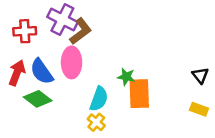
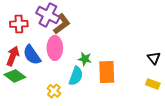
green star: (126, 77) -> (85, 59), moved
green diamond: (38, 99) -> (15, 76), moved
yellow cross: (96, 122) -> (54, 91), moved

